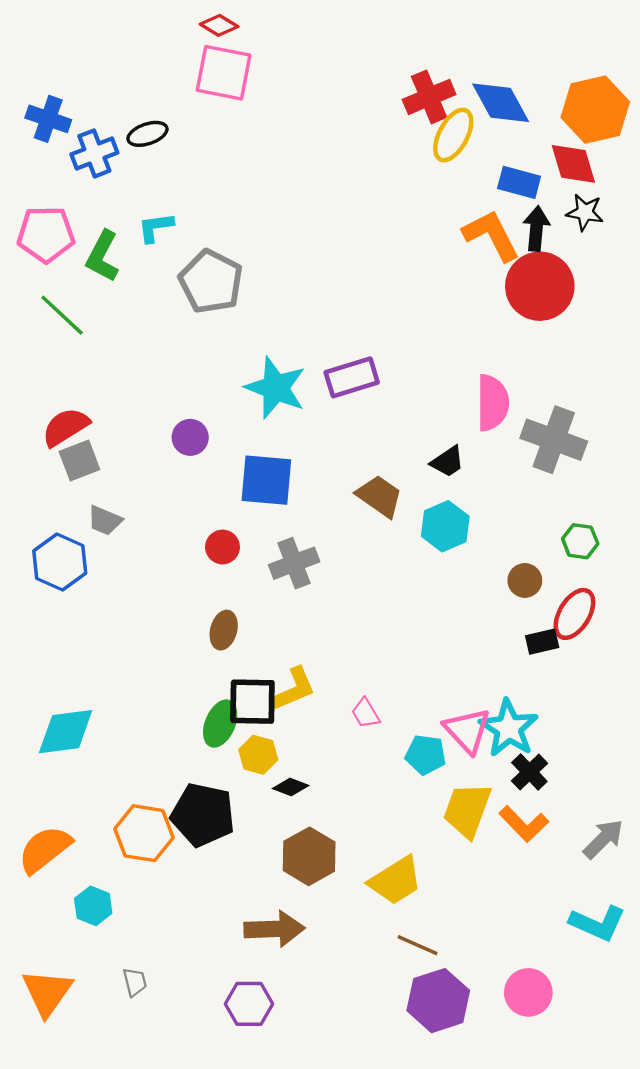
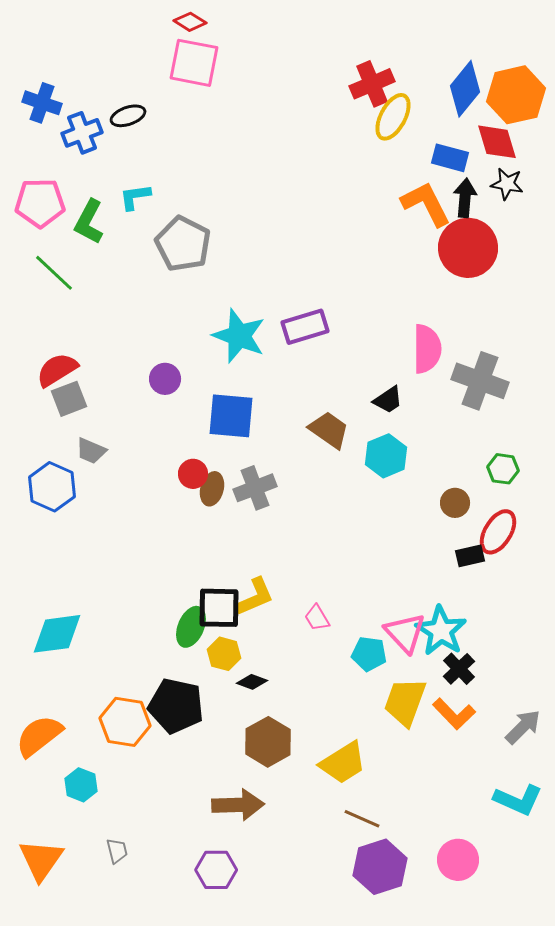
blue diamond: (501, 103) -> (465, 89), moved, turned 68
brown ellipse: (224, 630) -> (212, 489), moved

